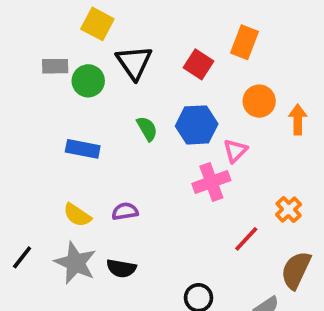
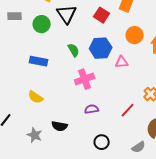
gray rectangle: (55, 66) -> (15, 16), moved
pink triangle: (235, 151) -> (122, 62), turned 40
pink cross: (211, 182) -> (85, 79), moved
purple semicircle: (125, 211) -> (92, 109), moved
gray star: (75, 263) -> (35, 135), moved, size x0.7

